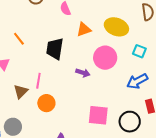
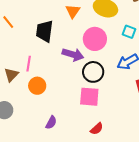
orange triangle: (84, 29) -> (73, 11), turned -35
purple arrow: (83, 73) -> (73, 55), size x1.5
black circle: (130, 122) -> (93, 72), moved

